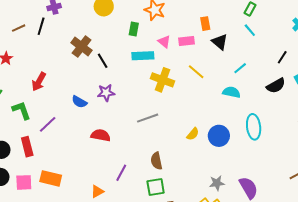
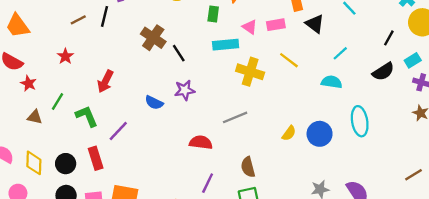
red semicircle: (101, 135) -> (201, 142), moved

